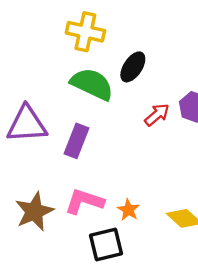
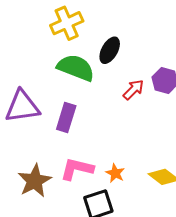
yellow cross: (85, 32) -> (67, 23), turned -32

